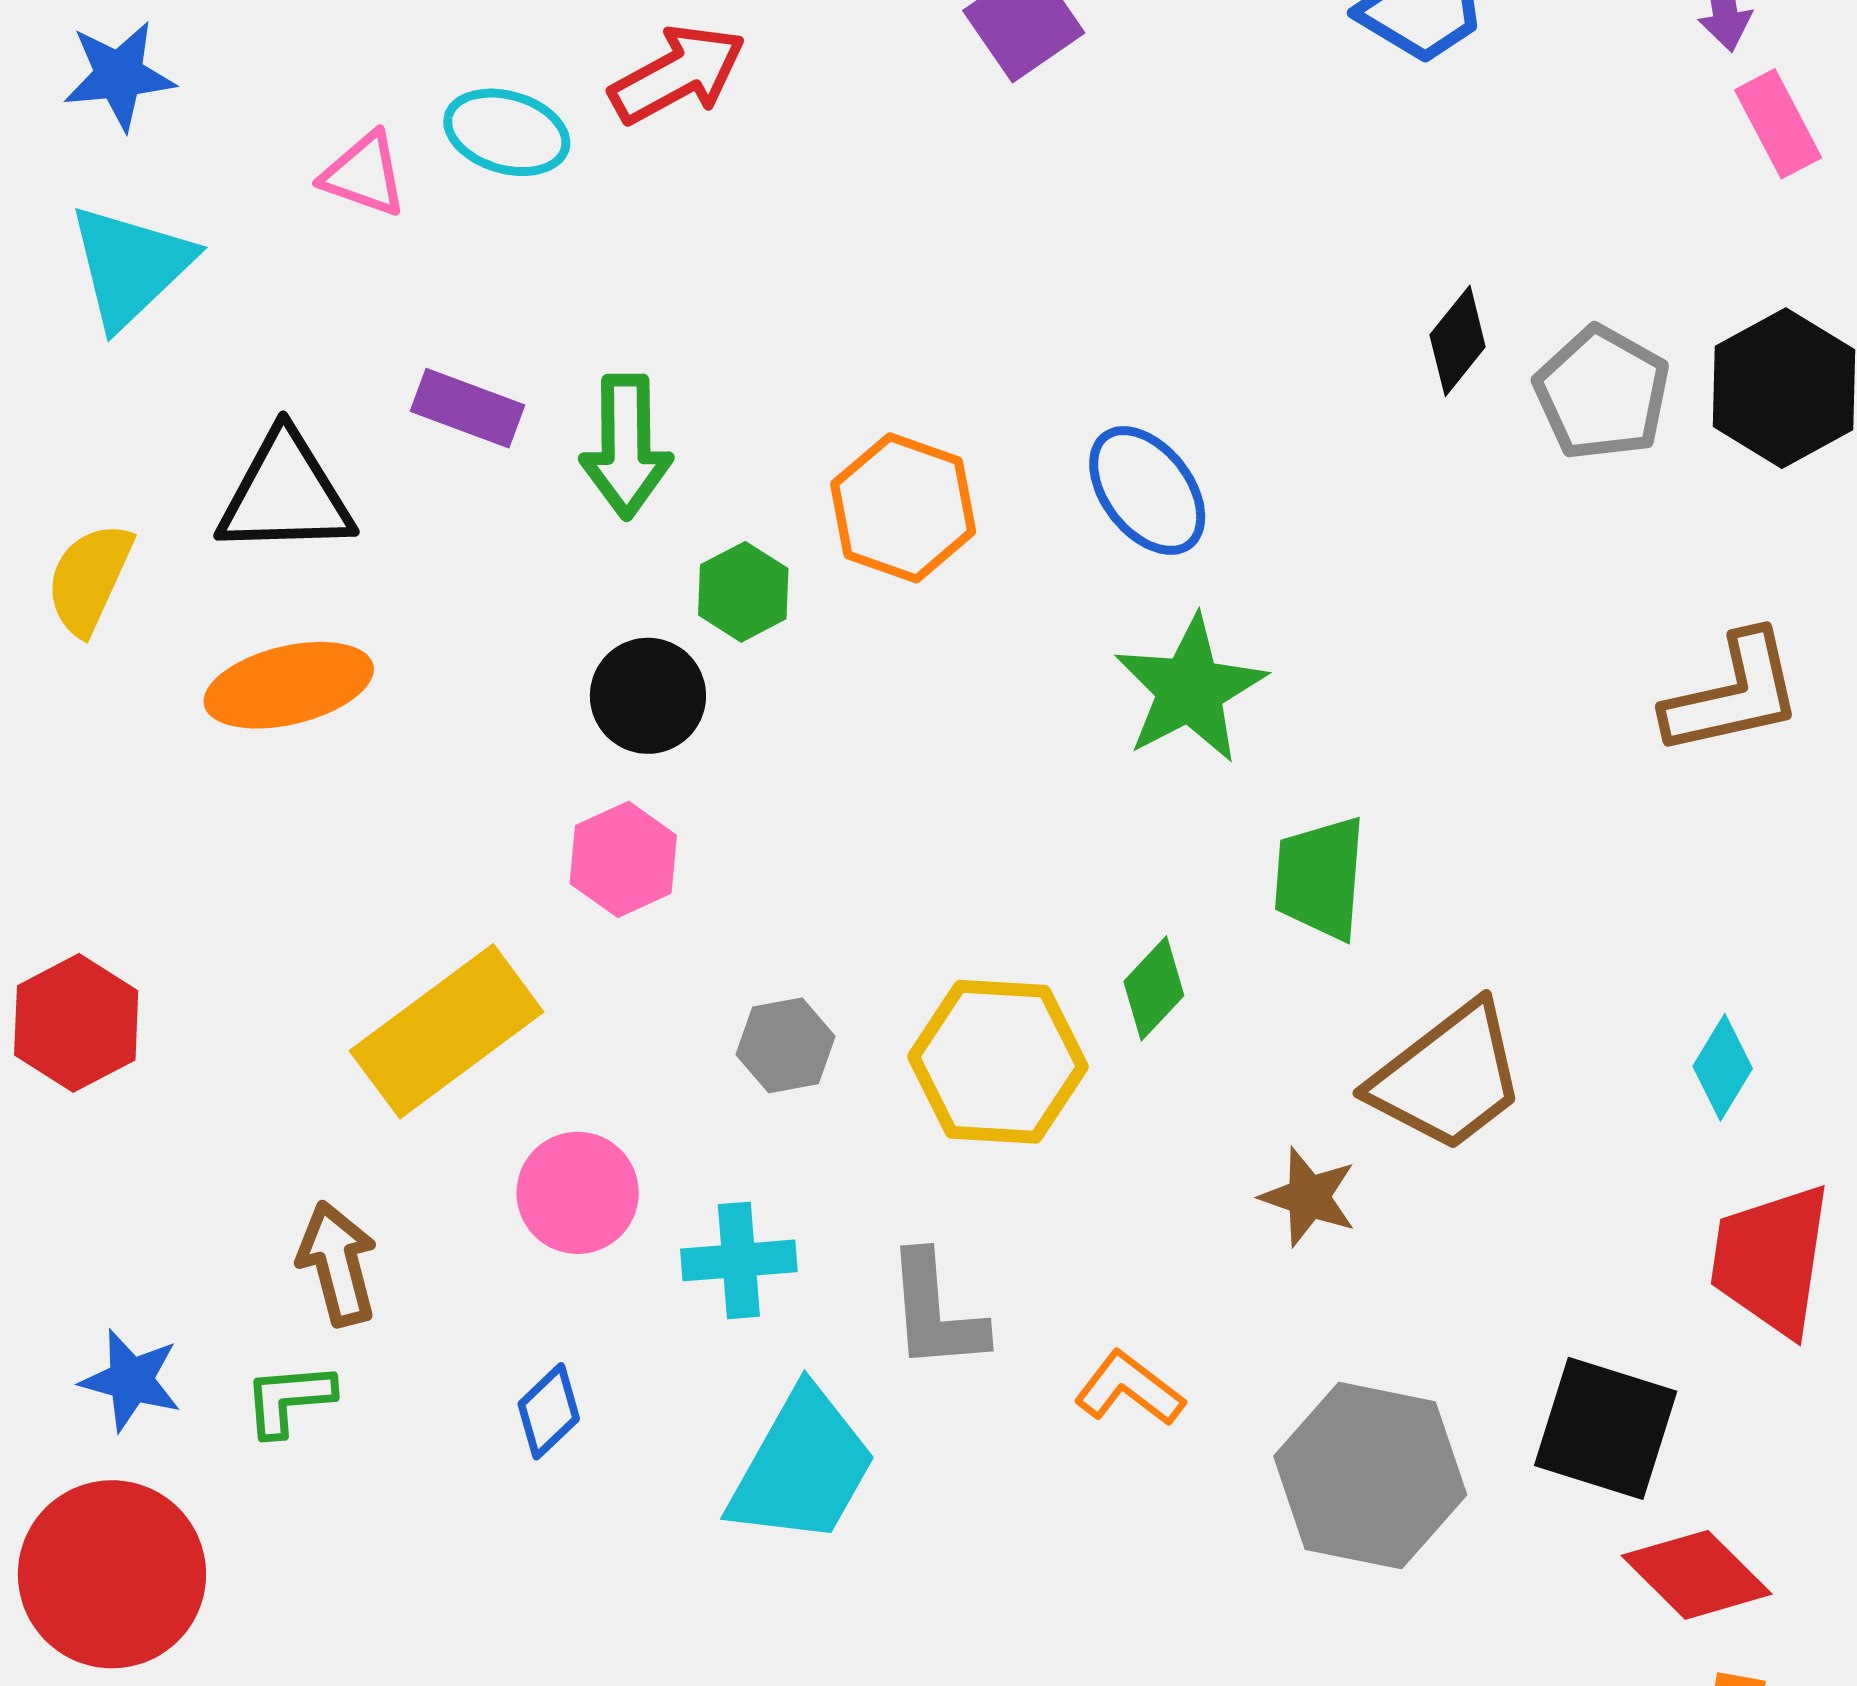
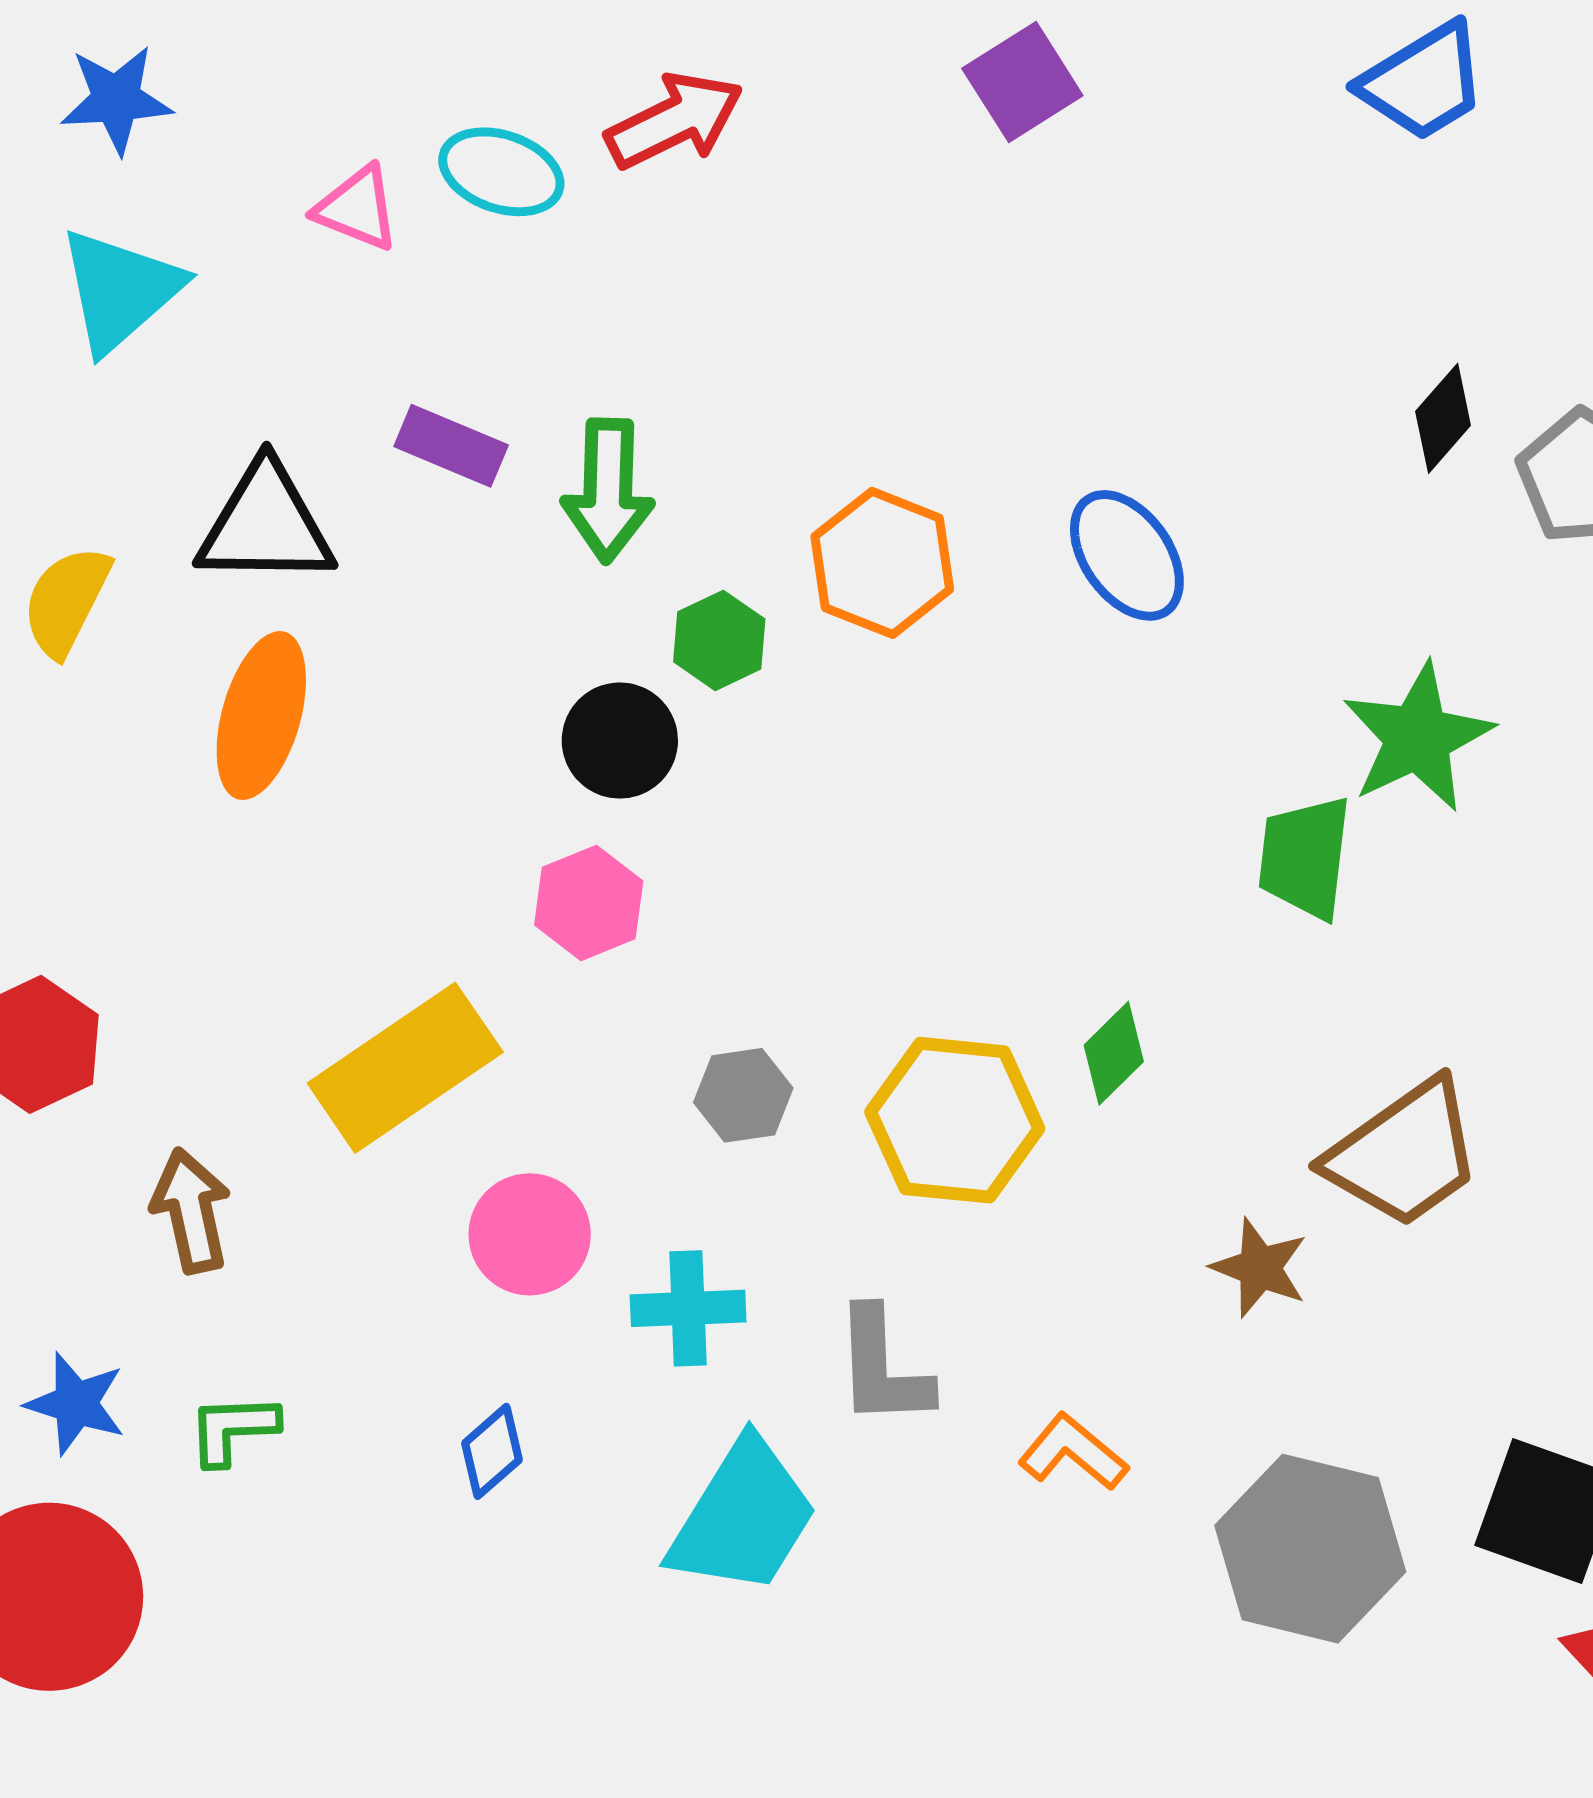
orange ellipse: (289, 685) -> (261, 716), turned -63
green star: (1190, 689) -> (1418, 738), moved
green trapezoid: (1320, 878) -> (1305, 857), moved
brown arrow: (337, 1264) -> (191, 1211), moved

